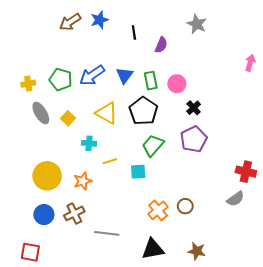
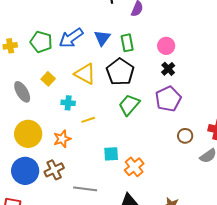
pink circle: (177, 84) -> (166, 46), moved
gray ellipse: (41, 113) -> (22, 92), moved
cyan square: (138, 172) -> (111, 154), moved
brown circle: (185, 206) -> (185, 136), moved
blue circle: (44, 215) -> (25, 171), size x1.4

